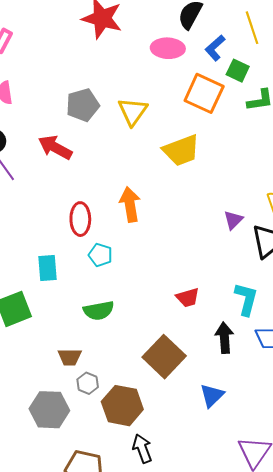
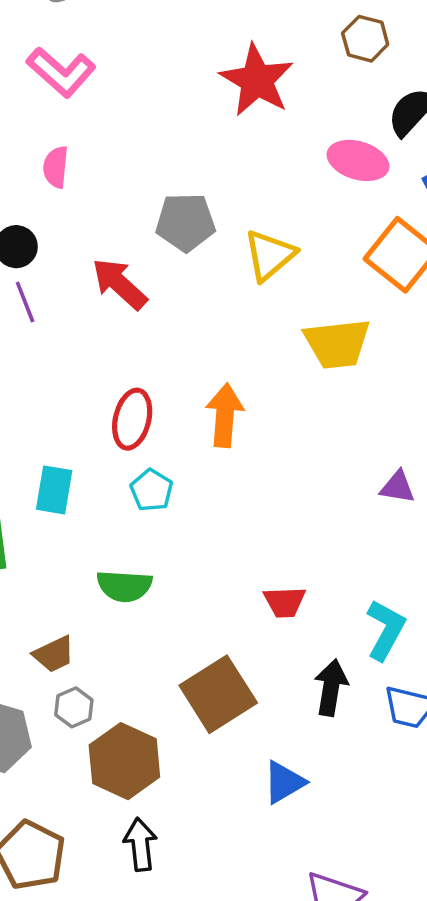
purple triangle: (233, 220) -> (397, 487), turned 40
brown trapezoid: (70, 357) -> (54, 654), turned -40

